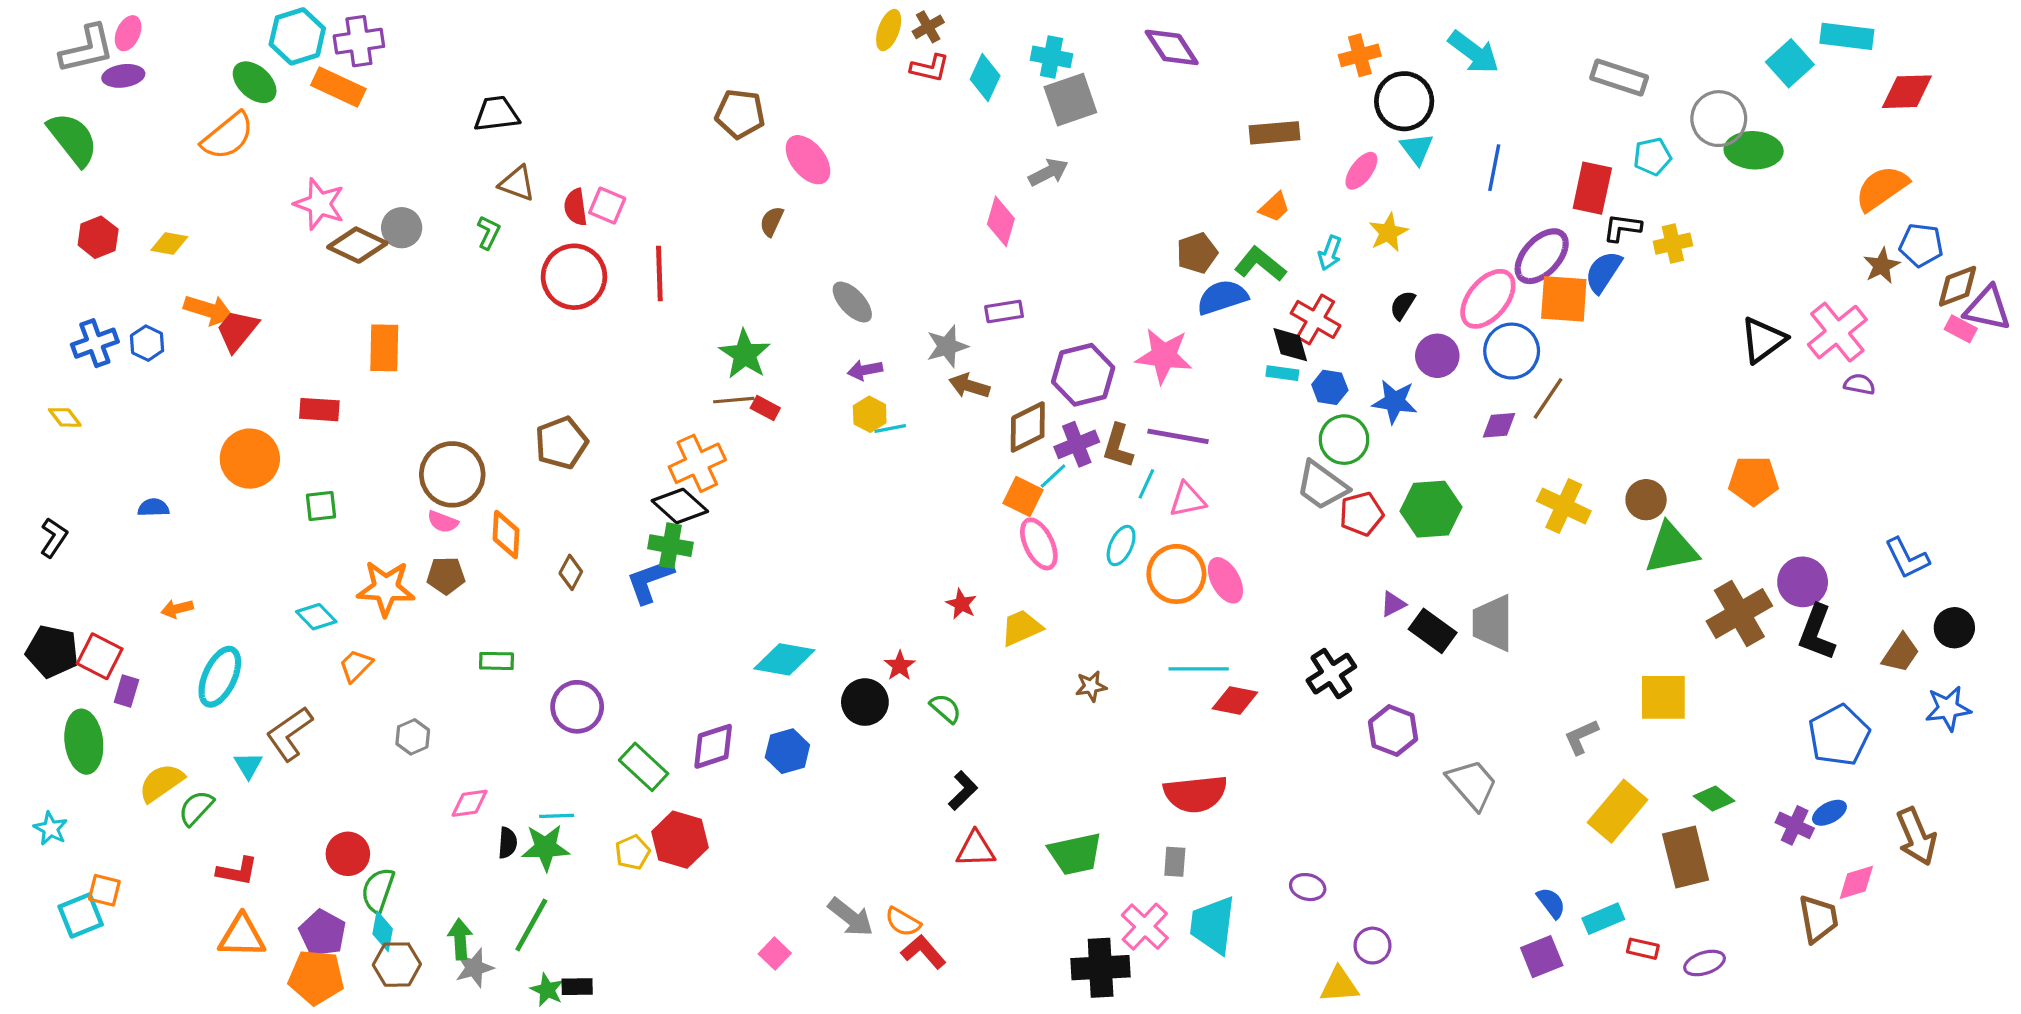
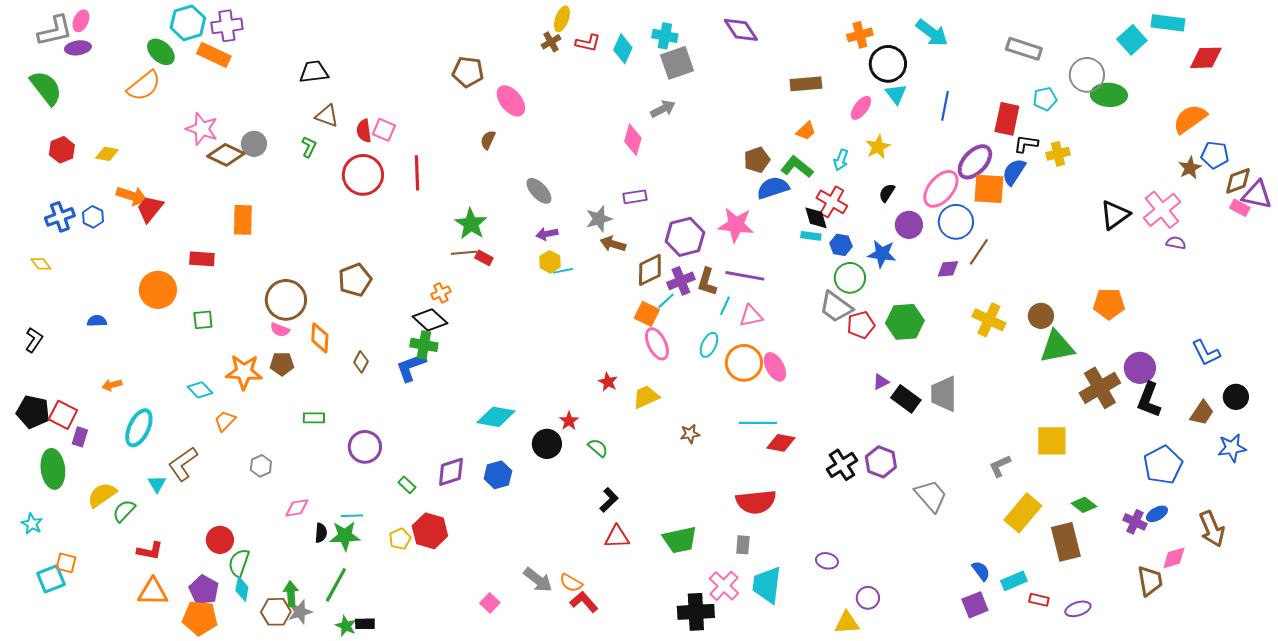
brown cross: (928, 27) -> (551, 42), moved
orange cross: (697, 463) -> (441, 293), size x0.6
black cross: (1331, 674) -> (842, 465), moved
green rectangle: (644, 767) -> (407, 485), size x0.6
brown hexagon: (397, 965) -> (276, 612), moved

